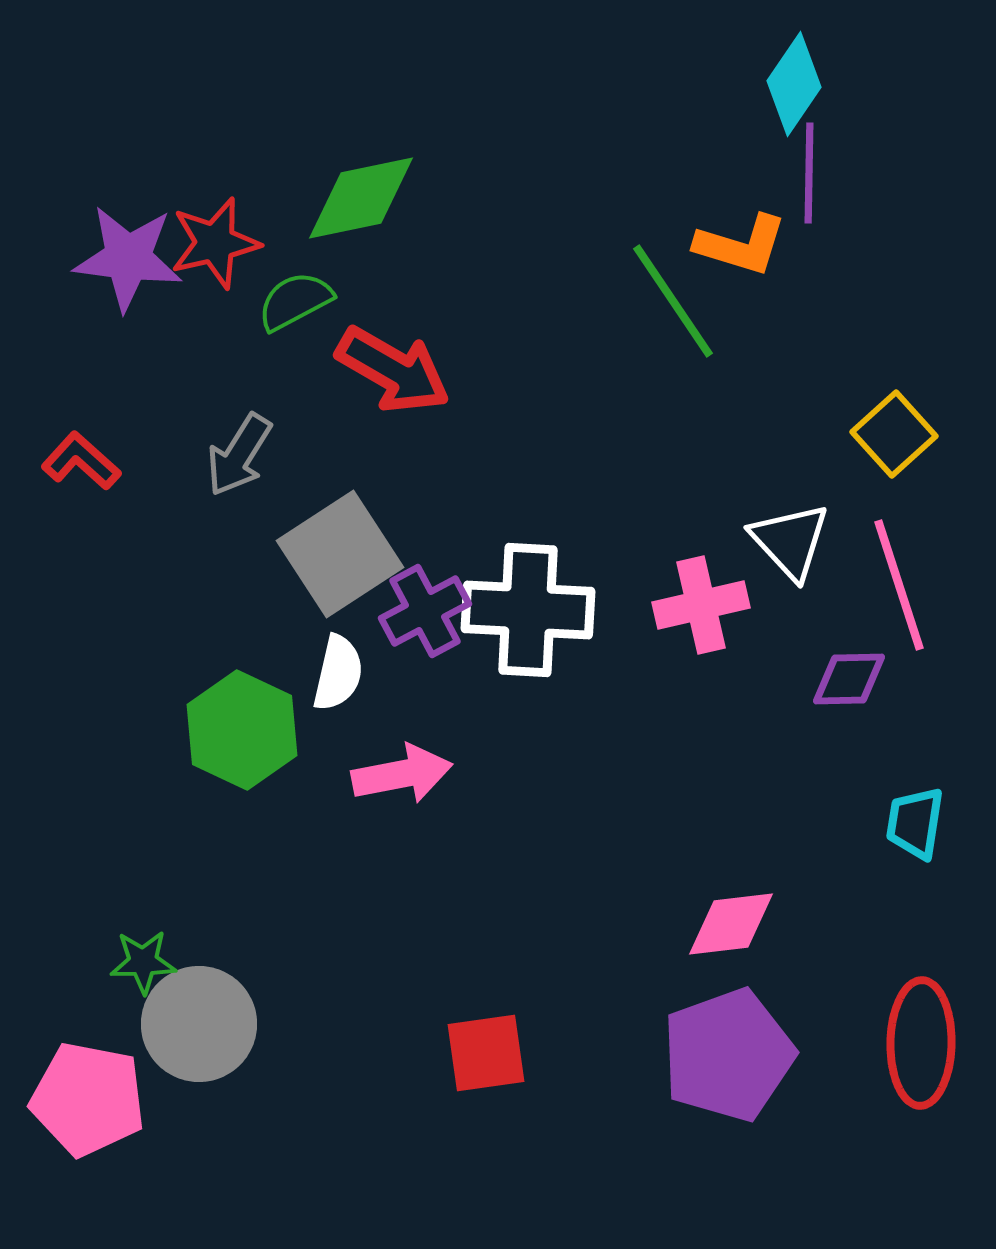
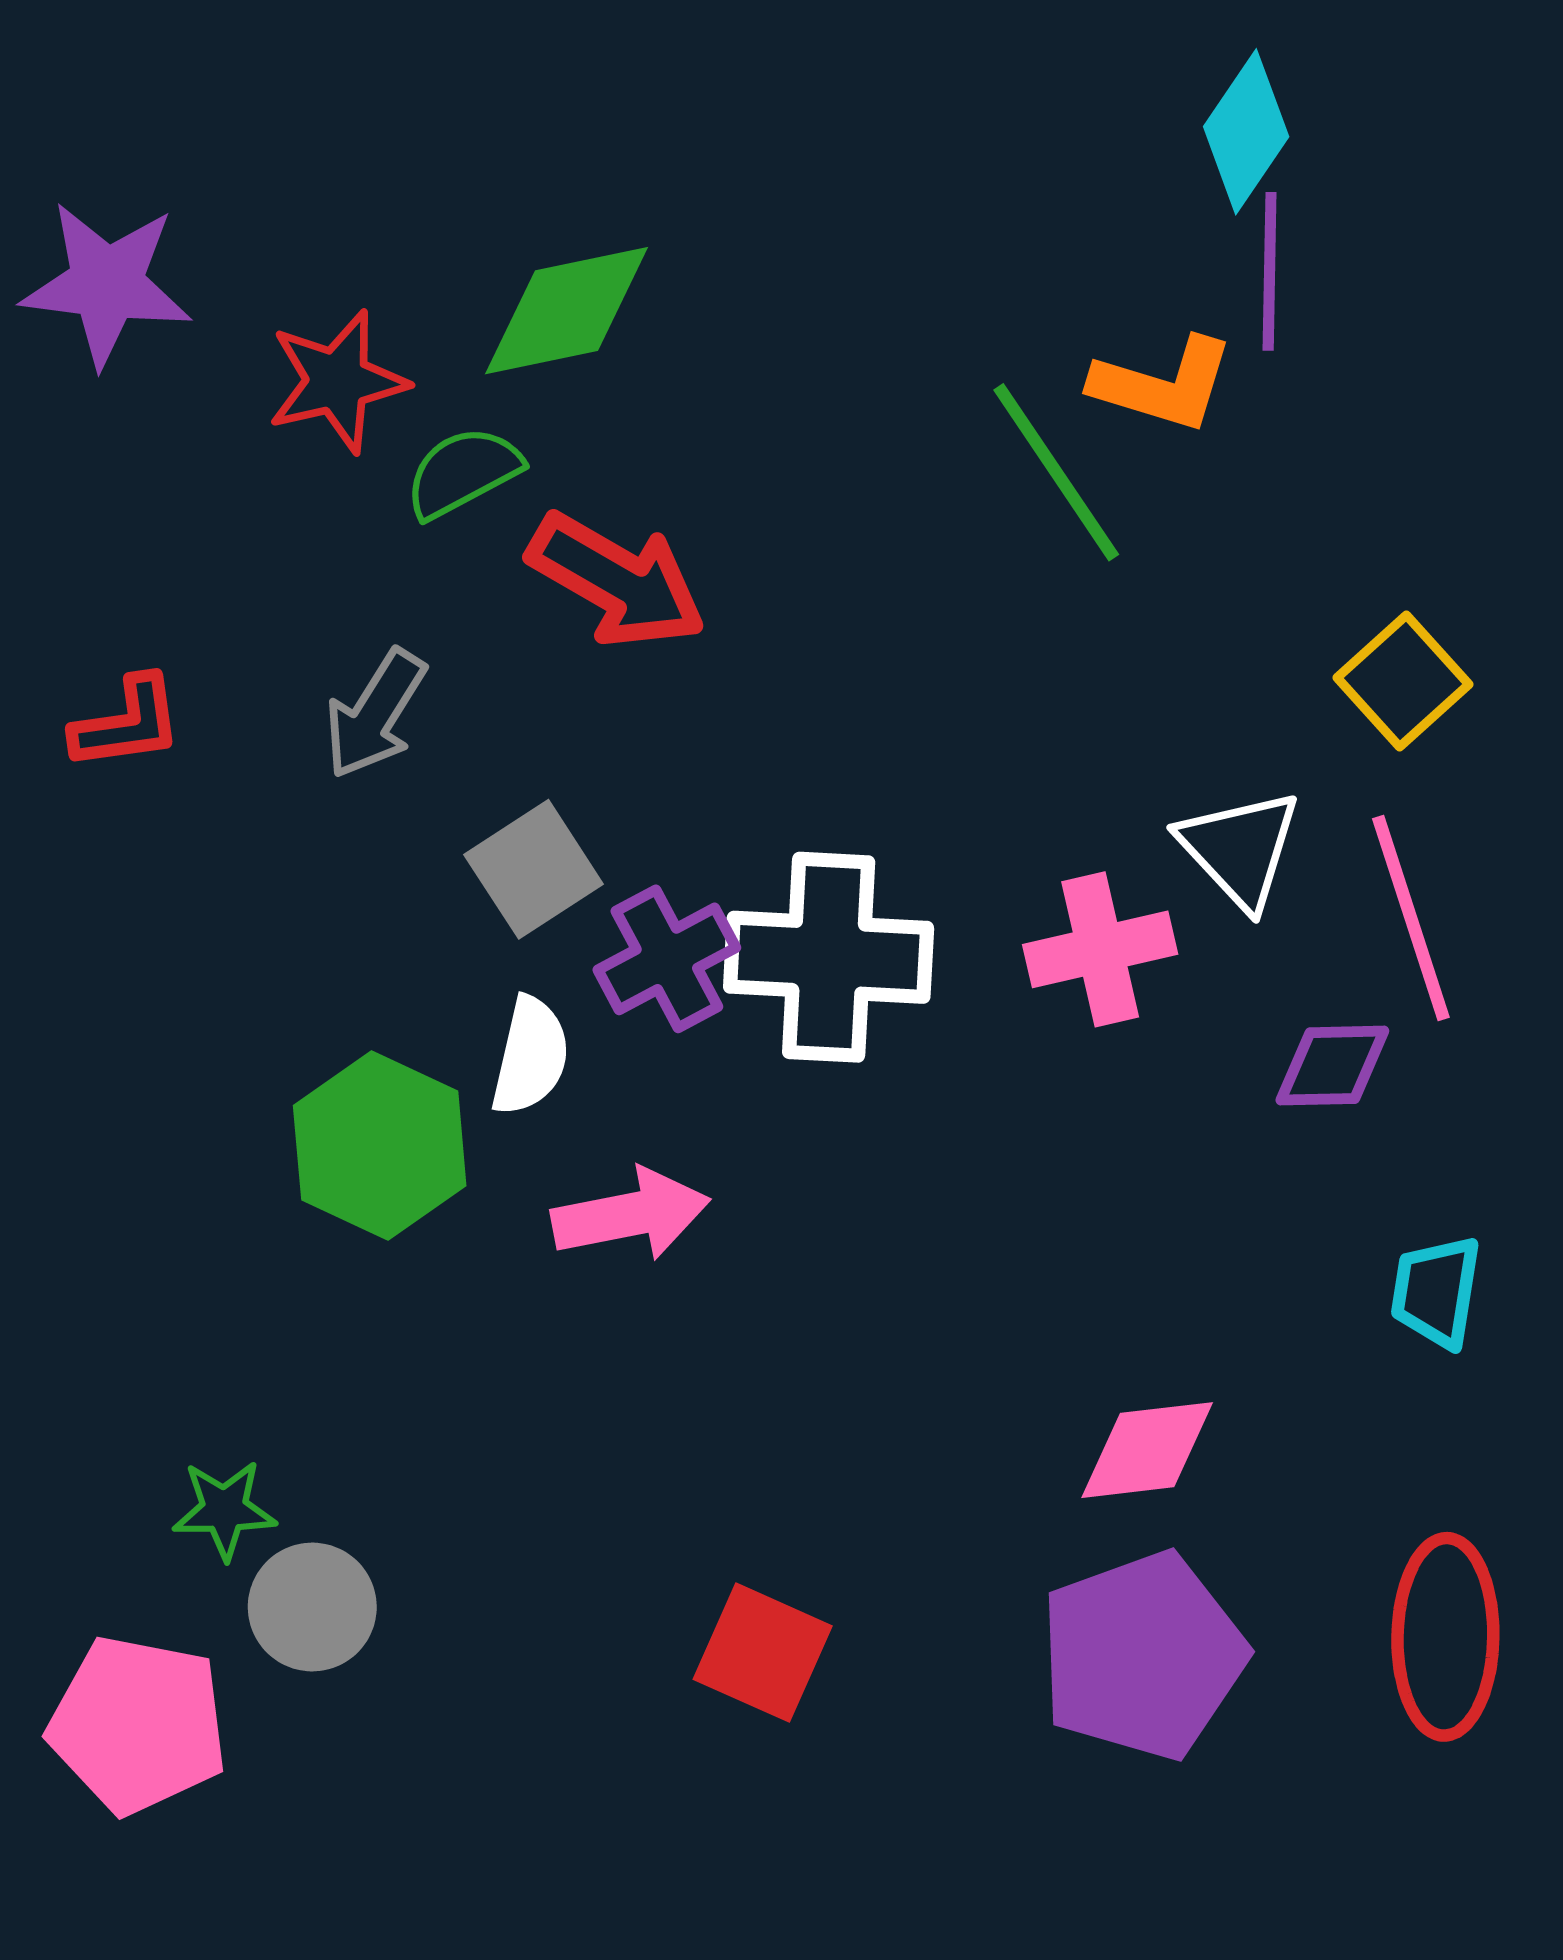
purple star: (128, 258) -> (107, 284), moved
red L-shape: (81, 461) -> (127, 723), turned 130
gray square: (340, 554) -> (534, 869), size x0.7
gray circle: (199, 1024) -> (312, 1607), size x0.7
red square: (486, 1053) -> (763, 1653), turned 32

